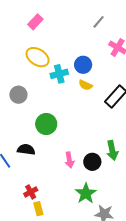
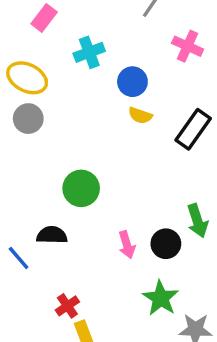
yellow ellipse: (38, 57) -> (27, 78), moved
cyan cross: (59, 74) -> (89, 52), moved
gray circle: (18, 95) -> (28, 119), moved

